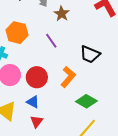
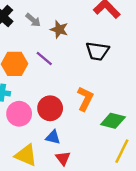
purple line: (51, 41) -> (44, 59), moved
black trapezoid: (90, 54) -> (97, 51), moved

